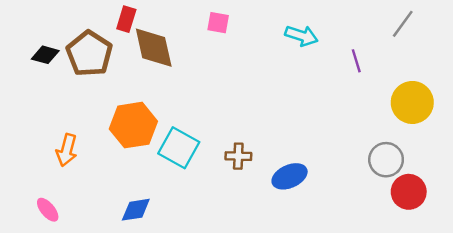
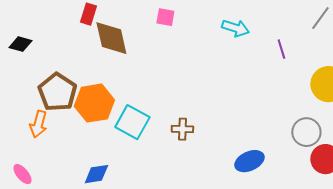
brown pentagon: (89, 54) -> (57, 92), moved
blue ellipse: (290, 176) -> (249, 161), moved

